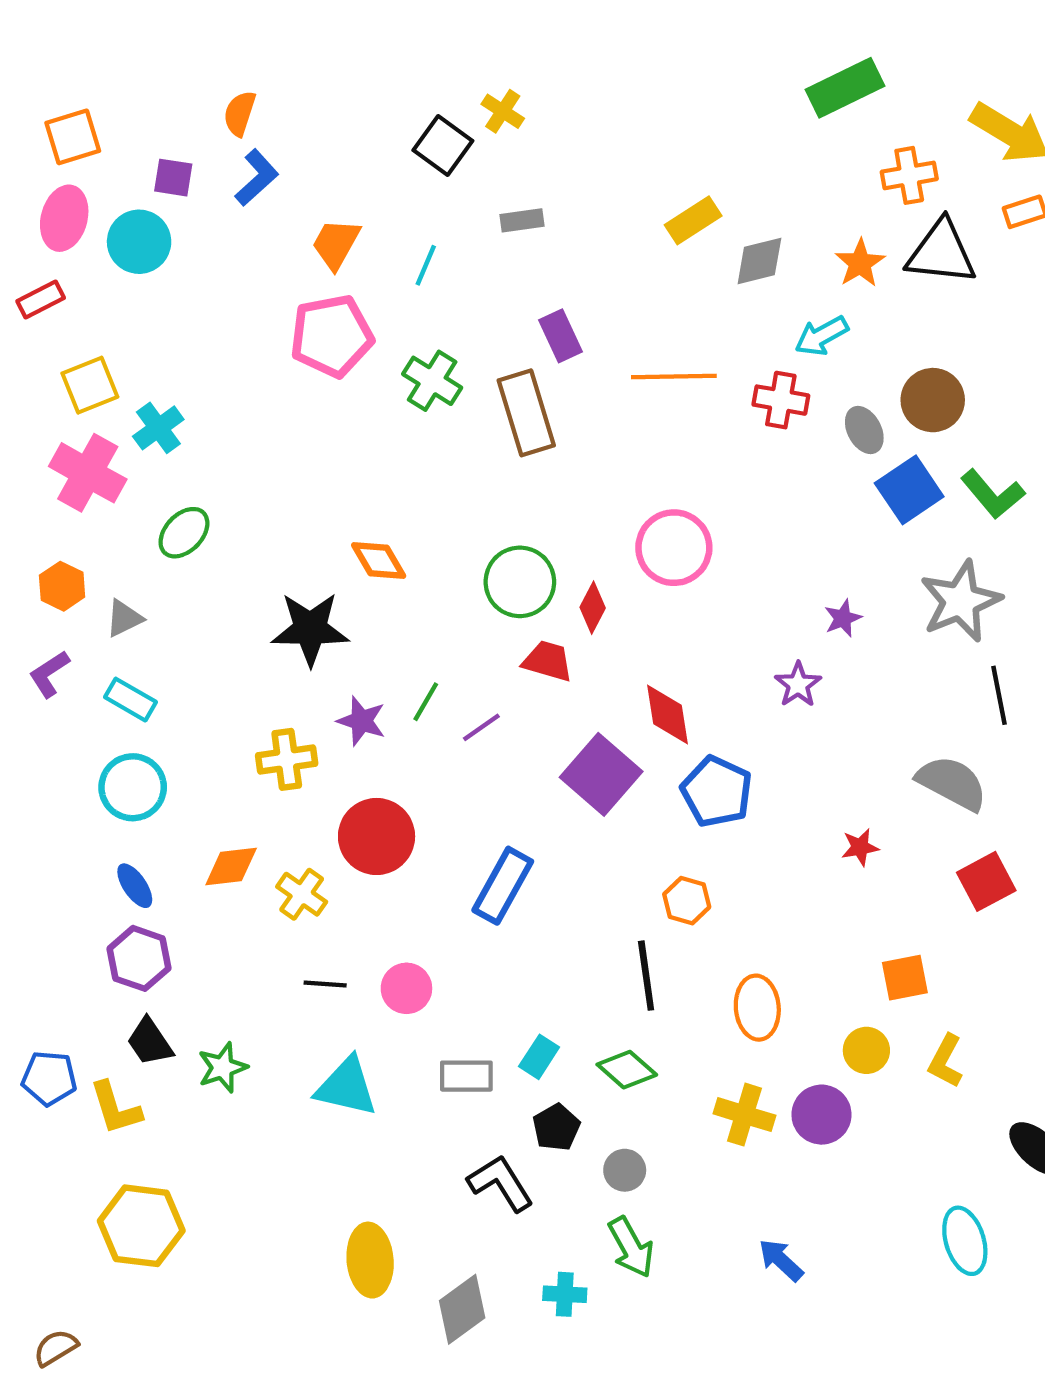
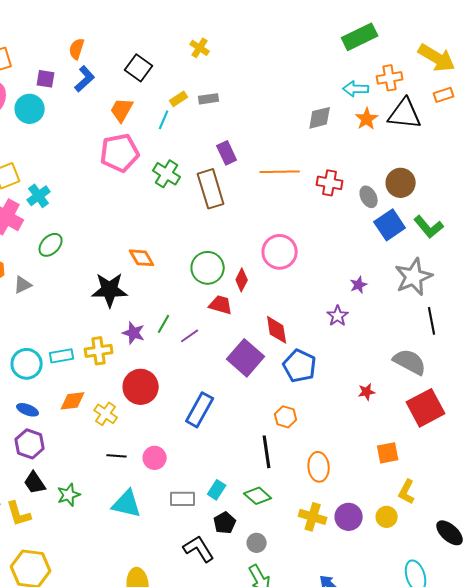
black square: (443, 145) -> (139, 68), moved
yellow rectangle: (693, 220) -> (179, 99), moved, size x0.7
cyan arrow: (821, 336) -> (356, 89), moved, turned 30
cyan rectangle: (130, 700) -> (62, 356), moved, turned -40
red square: (986, 881) -> (426, 408), size x1.4
blue ellipse: (135, 886) -> (28, 410), turned -35
yellow circle: (866, 1050) -> (387, 517), moved

